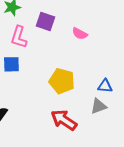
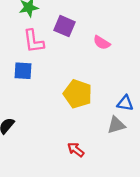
pink L-shape: (19, 37) -> (34, 41), turned -30
red arrow: (64, 120) -> (76, 150), moved, size x0.6

